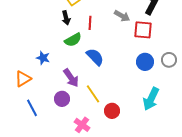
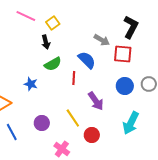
red line: (90, 23) -> (74, 78), moved
blue semicircle: (95, 57) -> (87, 60), moved
blue star: (43, 58) -> (31, 84), moved
purple arrow: (71, 78) -> (96, 101), moved

